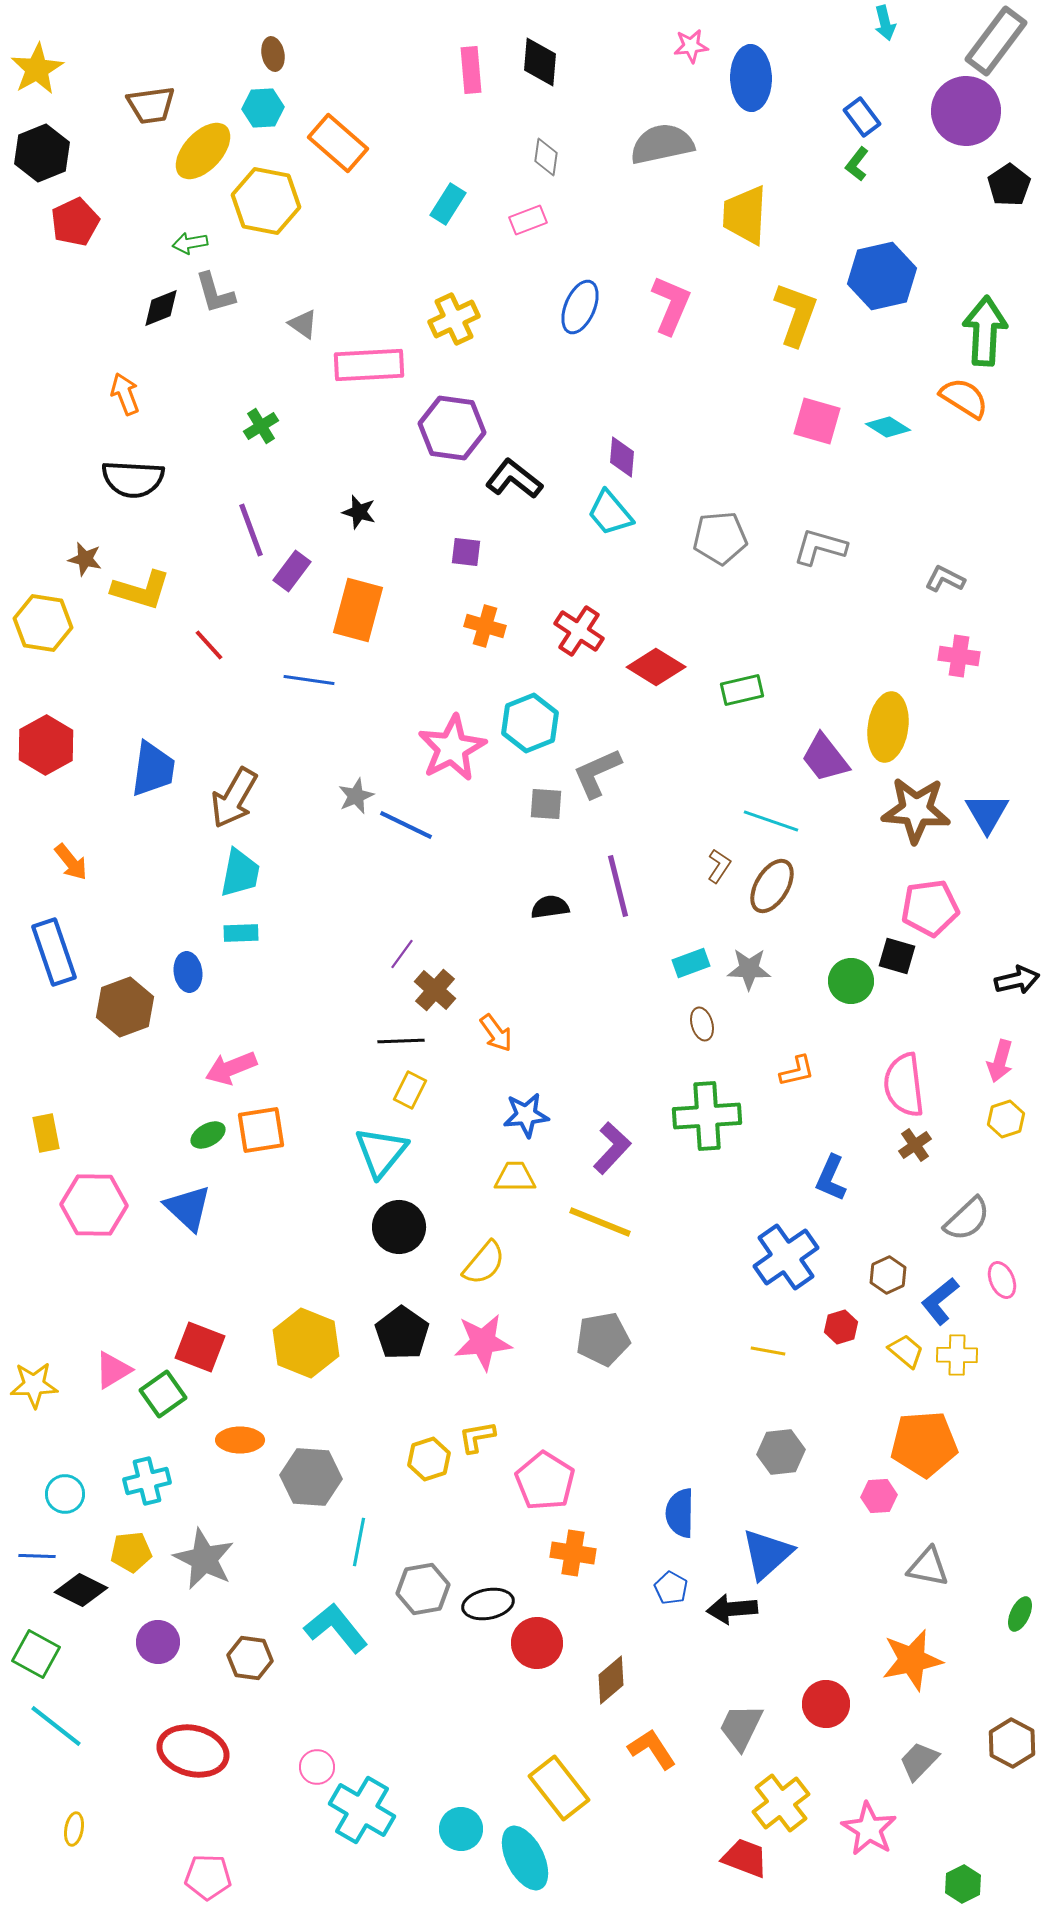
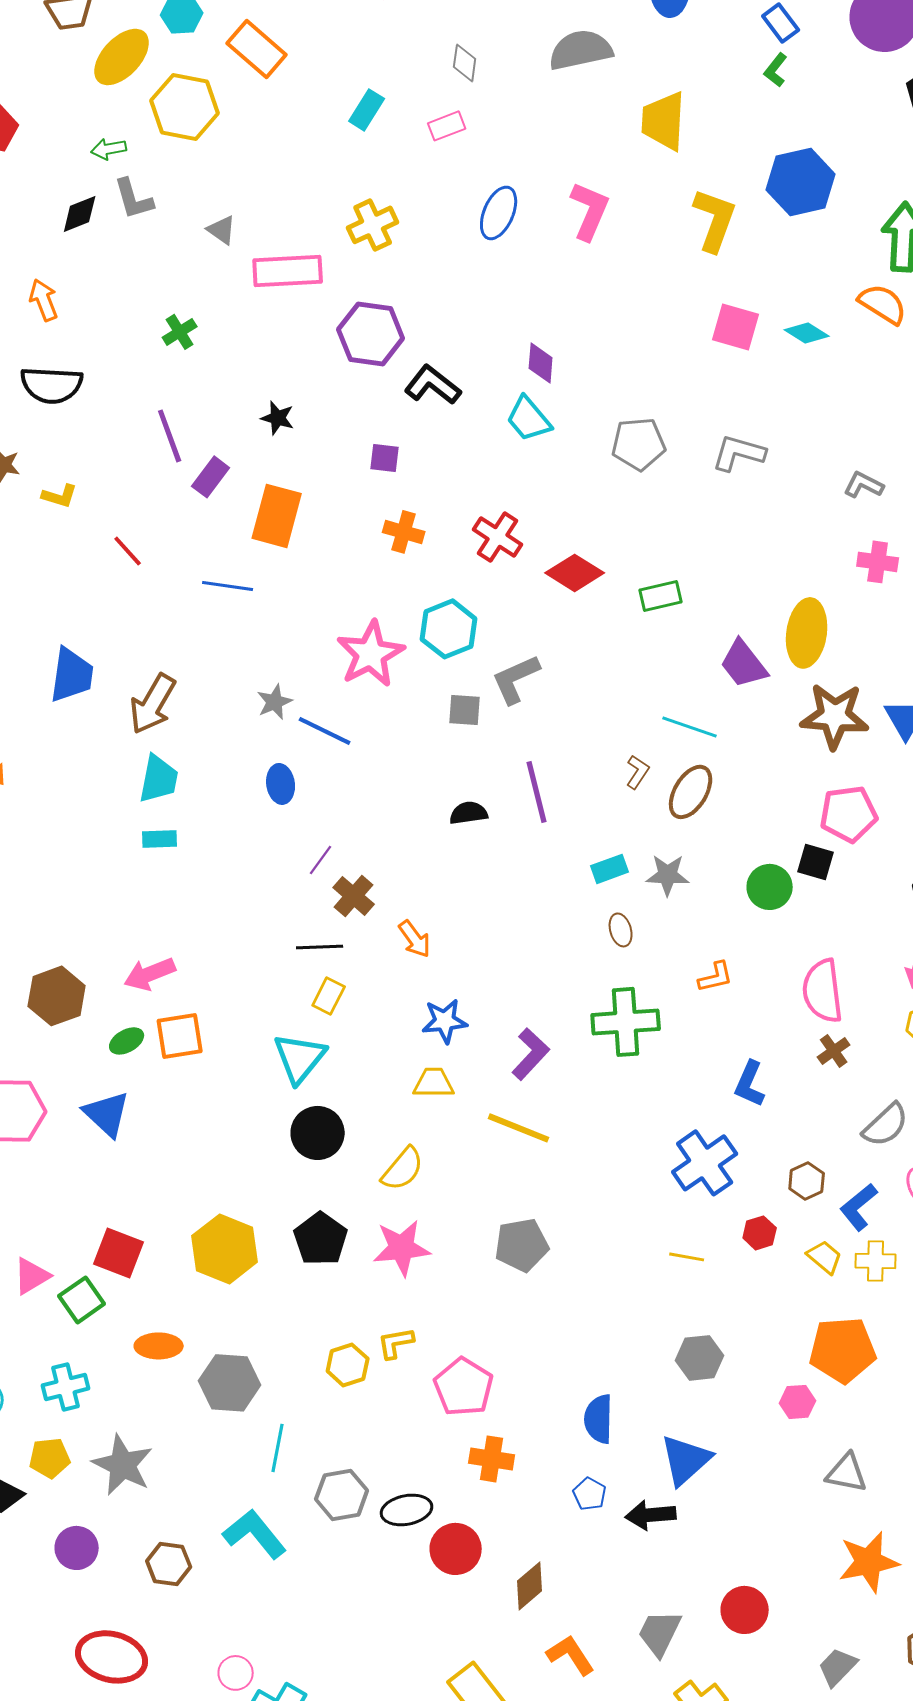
yellow L-shape: (141, 590) -> (60, 496), size x0.6
blue ellipse: (188, 972) -> (281, 784), moved
brown hexagon: (125, 1007) -> (57, 996), moved
orange star: (912, 1660) -> (869, 1562), moved

